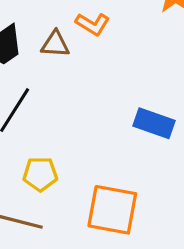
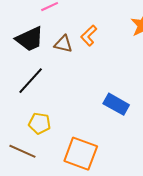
orange L-shape: (93, 24) -> (89, 36), turned 95

